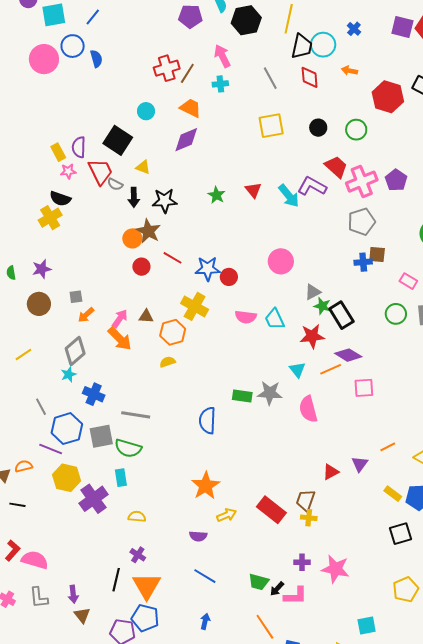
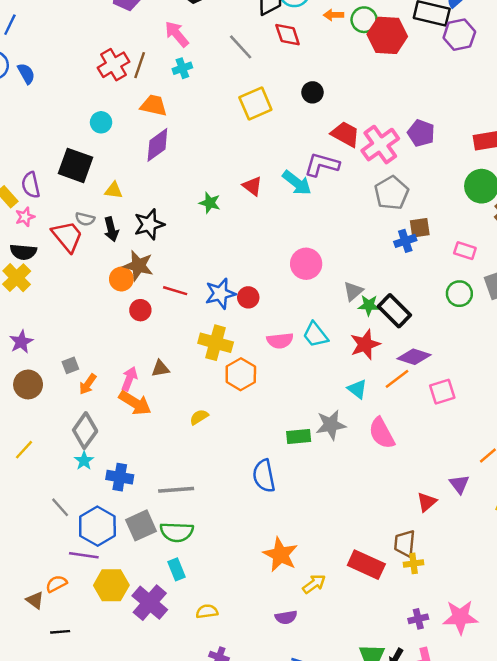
green circle: (356, 130) -> (364, 20), moved
red trapezoid: (100, 172) -> (67, 236), moved
orange hexagon: (173, 332) -> (241, 374), moved

